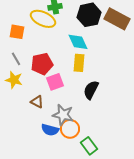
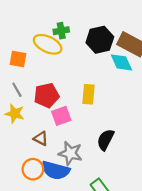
cyan diamond: (78, 42) -> (121, 62), moved
black semicircle: (91, 90) -> (106, 140), moved
orange circle: (70, 129) -> (33, 169), moved
blue semicircle: (50, 130) -> (56, 170), size x1.4

